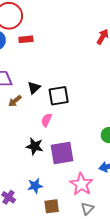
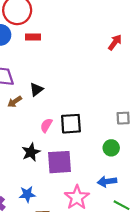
black square: (59, 96) -> (71, 124), moved
black star: (35, 146) -> (31, 152), turned 30

